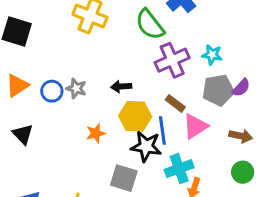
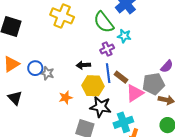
cyan star: (212, 55) -> (124, 36), moved
purple cross: (172, 60) -> (107, 49), moved, size x0.6
gray star: (76, 88) -> (47, 73), moved
gray pentagon: (218, 90) -> (153, 84), moved
blue line: (162, 131) -> (108, 73), moved

